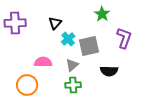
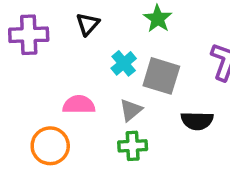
green star: (102, 14) -> (158, 19), moved
black triangle: (55, 23) -> (88, 24), moved
gray square: (89, 46) -> (161, 76), turned 30

